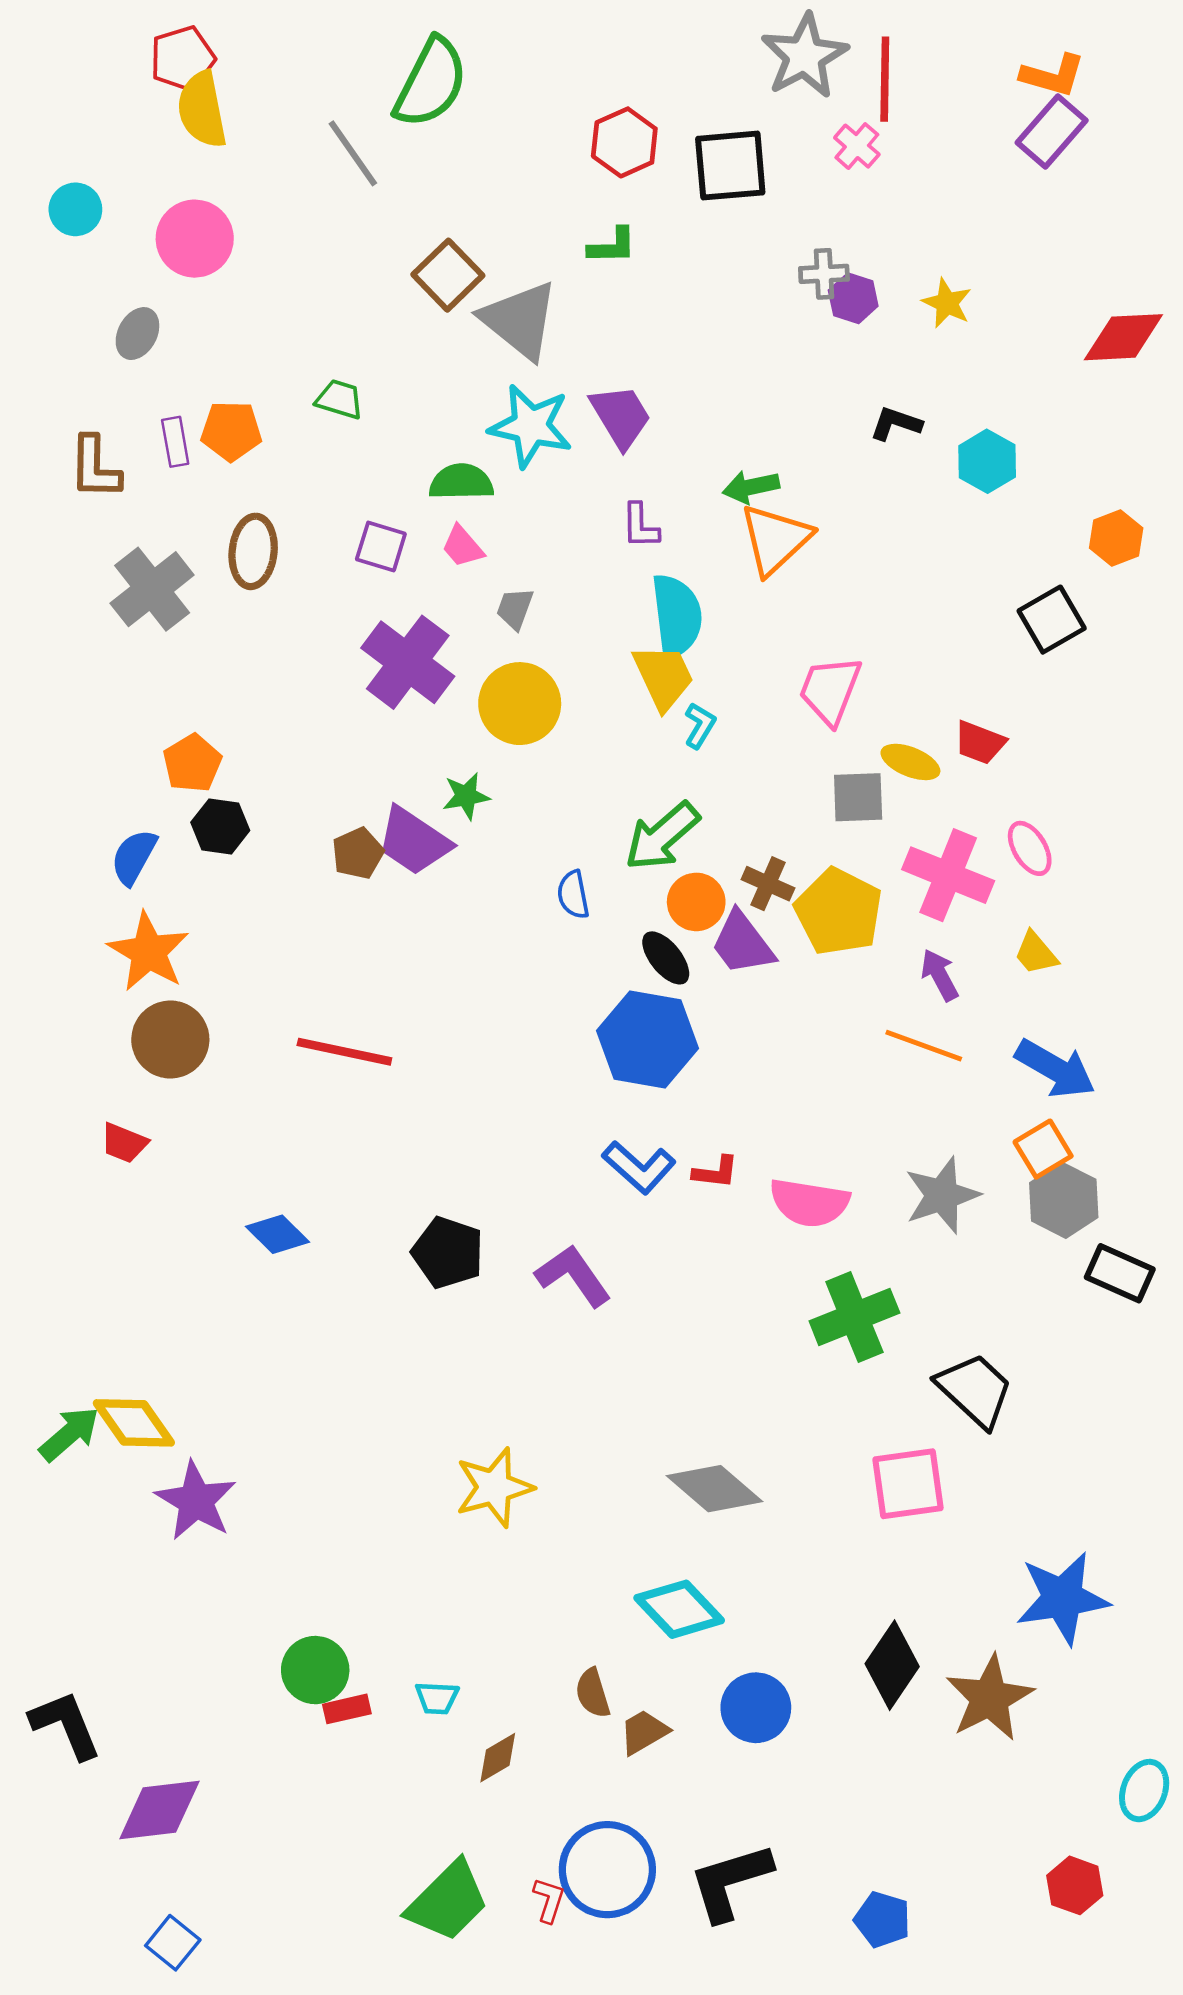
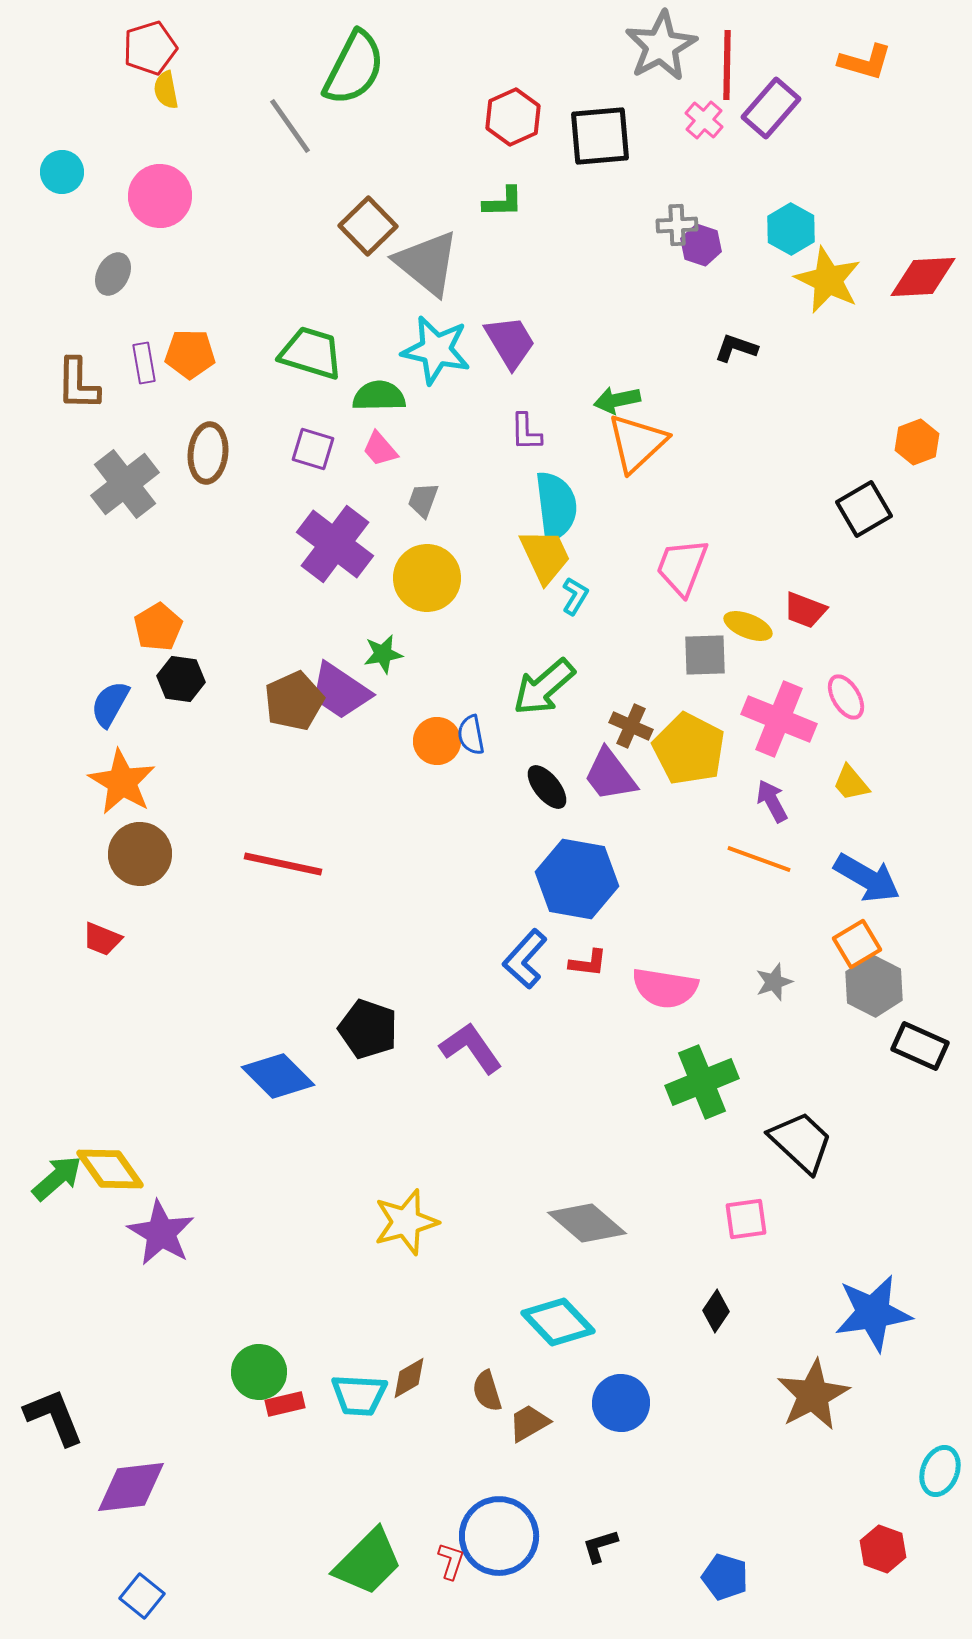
yellow semicircle: (202, 110) -> (166, 90), size x0.6
purple rectangle: (1052, 131) -> (771, 108), moved
yellow star: (947, 303) -> (828, 280), moved, size x1.6
green trapezoid: (340, 399) -> (311, 353), moved, size x1.6
cyan hexagon: (987, 461) -> (791, 229), moved
brown pentagon: (358, 853) -> (294, 701), size x1.4
orange circle: (696, 902) -> (437, 741), moved
blue hexagon: (647, 1039) -> (577, 879), moved
blue L-shape: (639, 1167) -> (525, 959), turned 90
gray star: (942, 1195) -> (774, 982), size x0.6
blue diamond: (277, 1234) -> (278, 1076), moved, size x1.4
pink square: (908, 1484) -> (746, 1219), size x0.7
black diamond: (892, 1665) -> (716, 1311), moved, size x0.6
cyan trapezoid: (437, 1698) -> (359, 1395), size x1.5
brown diamond: (498, 1758) -> (409, 1378), moved
black L-shape: (730, 1882) -> (600, 1546), size x0.5

